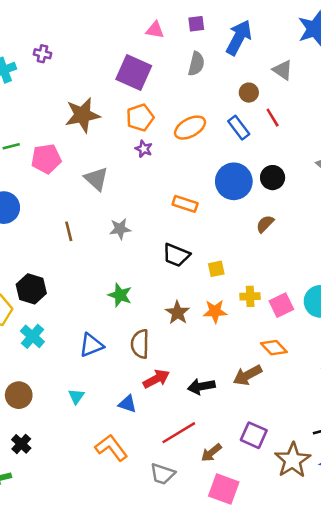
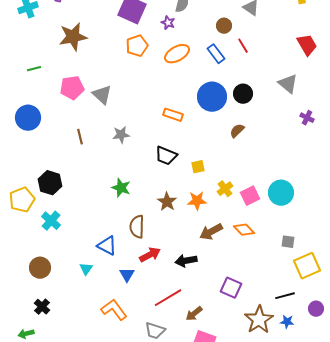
brown star: (82, 115) -> (73, 37), moved
purple star: (144, 149) -> (168, 23), moved
pink pentagon: (46, 159) -> (72, 88), moved
yellow cross: (250, 296) -> (225, 189), turned -35
blue triangle: (91, 345) -> (107, 246), moved, turned 50
brown arrow: (248, 375) -> (211, 232), moved
blue triangle: (127, 404) -> (127, 275), turned 42
purple square: (254, 435) -> (231, 288), moved

